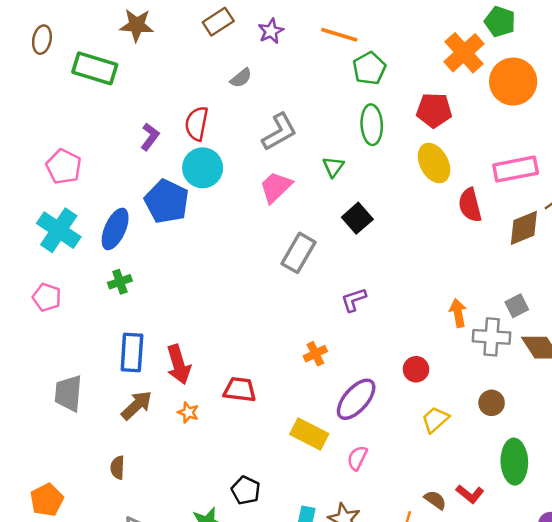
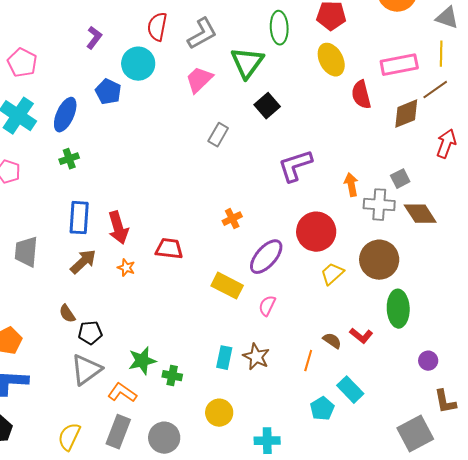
red semicircle: (197, 123) -> (157, 27), moved
green triangle: (333, 167) -> (247, 63), size x1.8
blue pentagon: (167, 201) -> (108, 92), size x0.7
gray rectangle: (299, 253) -> (218, 135), size x0.7
purple L-shape: (354, 300) -> (295, 166), moved, size x1.6
red circle: (416, 369) -> (316, 232), size x1.8
brown circle: (492, 403) -> (379, 260), size x1.8
brown semicircle: (117, 468) -> (67, 314), turned -36
black pentagon: (246, 490) -> (90, 333), moved, turned -30

